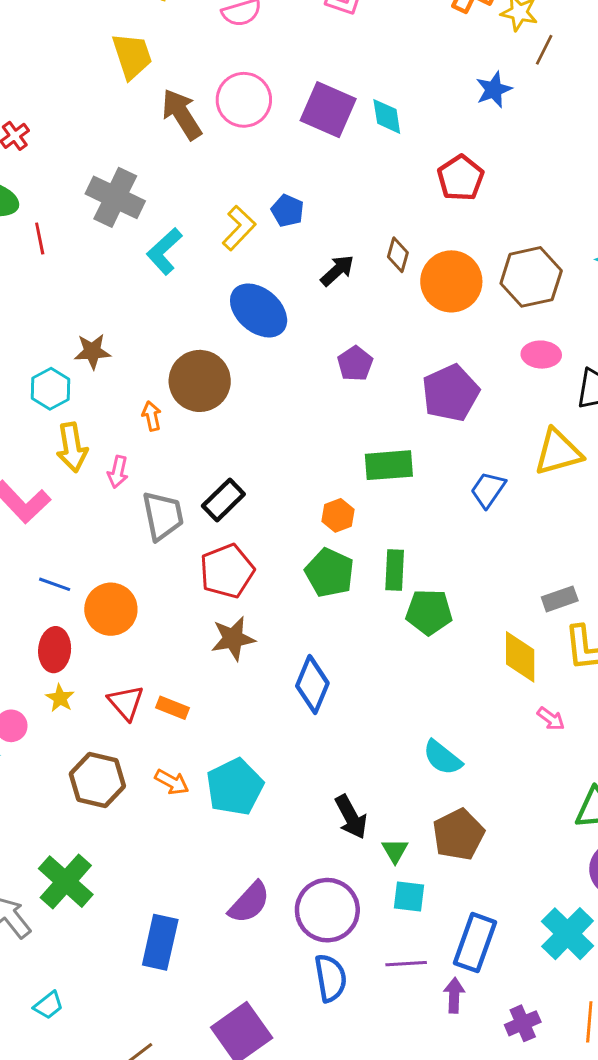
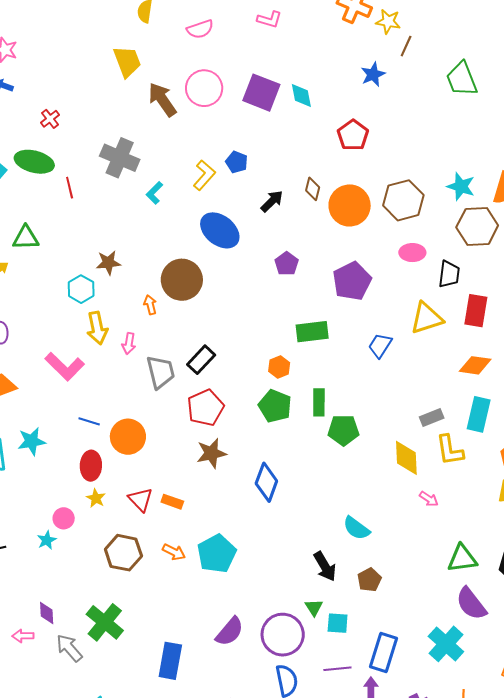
cyan L-shape: (164, 251) -> (154, 193), size x0.7
black arrow: (351, 817) -> (325, 566), moved
brown pentagon: (458, 835) -> (369, 580), size x0.7
green triangle: (395, 851) -> (314, 608), moved

